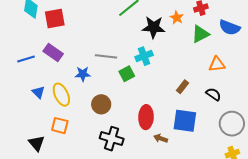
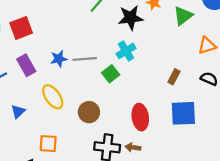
purple rectangle: (53, 52) -> (26, 65), turned 36
blue star: (83, 74) -> (59, 59), moved
blue triangle: (38, 92) -> (18, 111), turned 40
yellow ellipse: (61, 95) -> (53, 97), moved
brown arrow: (161, 138) -> (133, 147), moved

